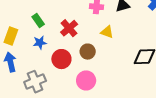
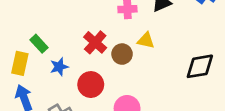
green rectangle: (38, 21) -> (39, 44), moved
brown circle: (88, 52) -> (122, 54), moved

